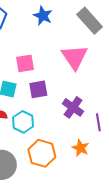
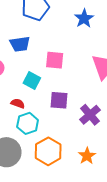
purple square: (38, 89) -> (59, 100), moved
cyan hexagon: (23, 122) -> (28, 123), moved

